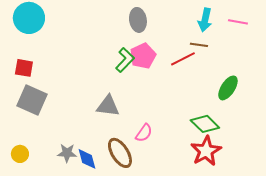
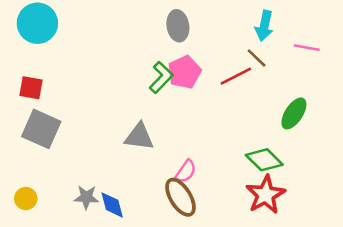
pink line: (238, 22) -> (307, 48), moved
brown line: (199, 45) -> (257, 58), turned 36
brown ellipse: (120, 153) -> (180, 197), moved

